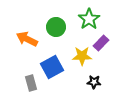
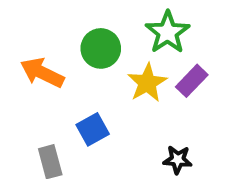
yellow star: (82, 56) -> (147, 83), moved, turned -30
blue square: (52, 67) -> (93, 129), size x0.7

